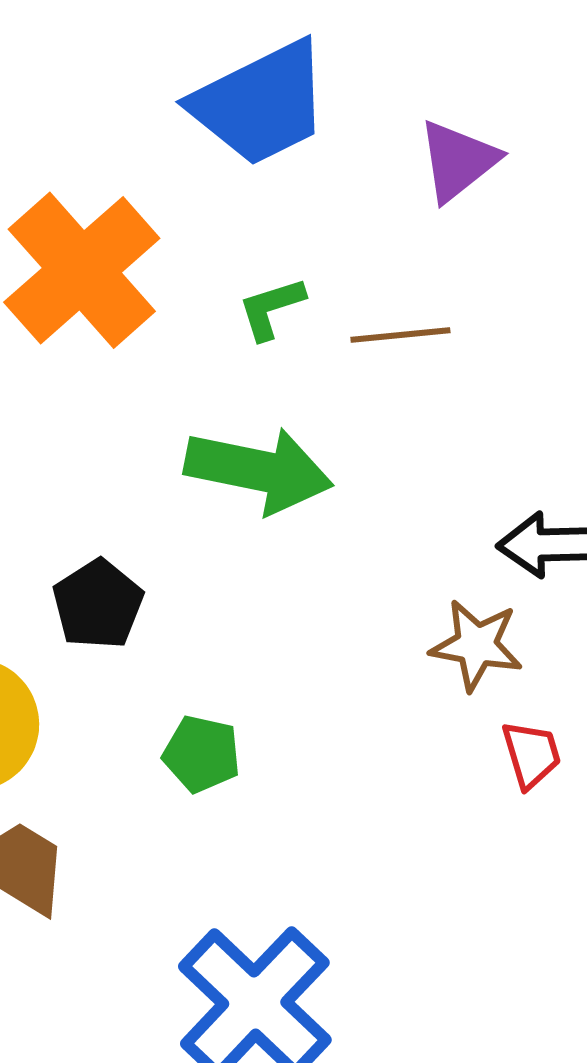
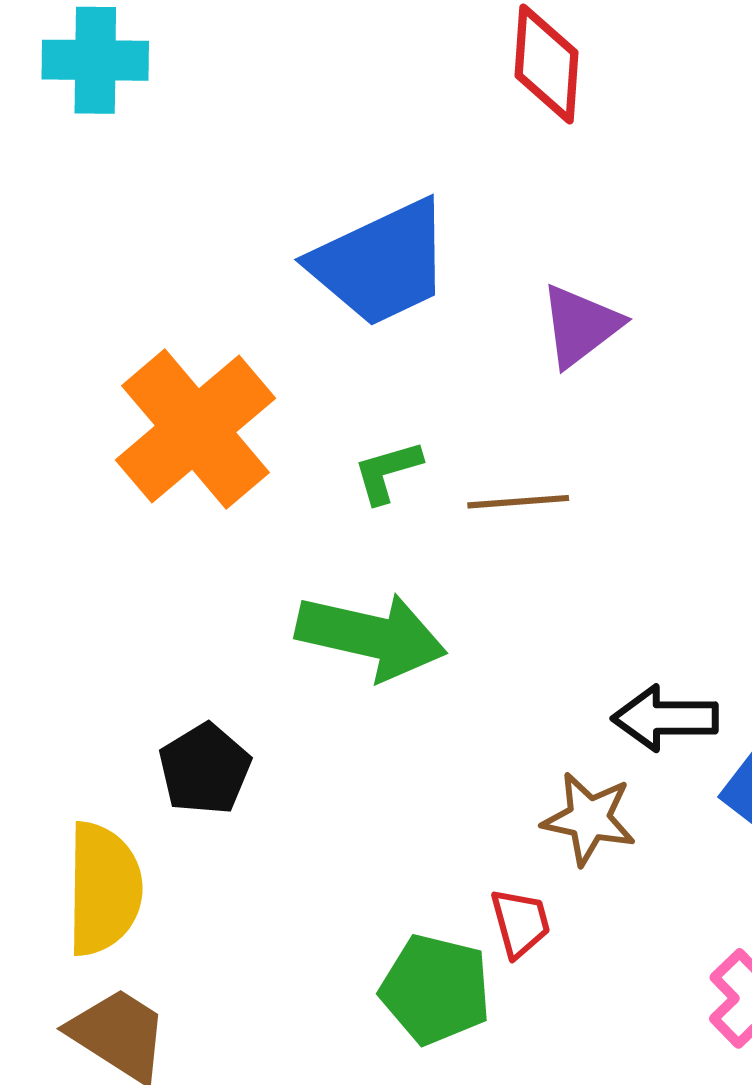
green pentagon: (202, 754) -> (436, 989), moved, size x1.4
red trapezoid: (531, 754) -> (520, 923), moved

